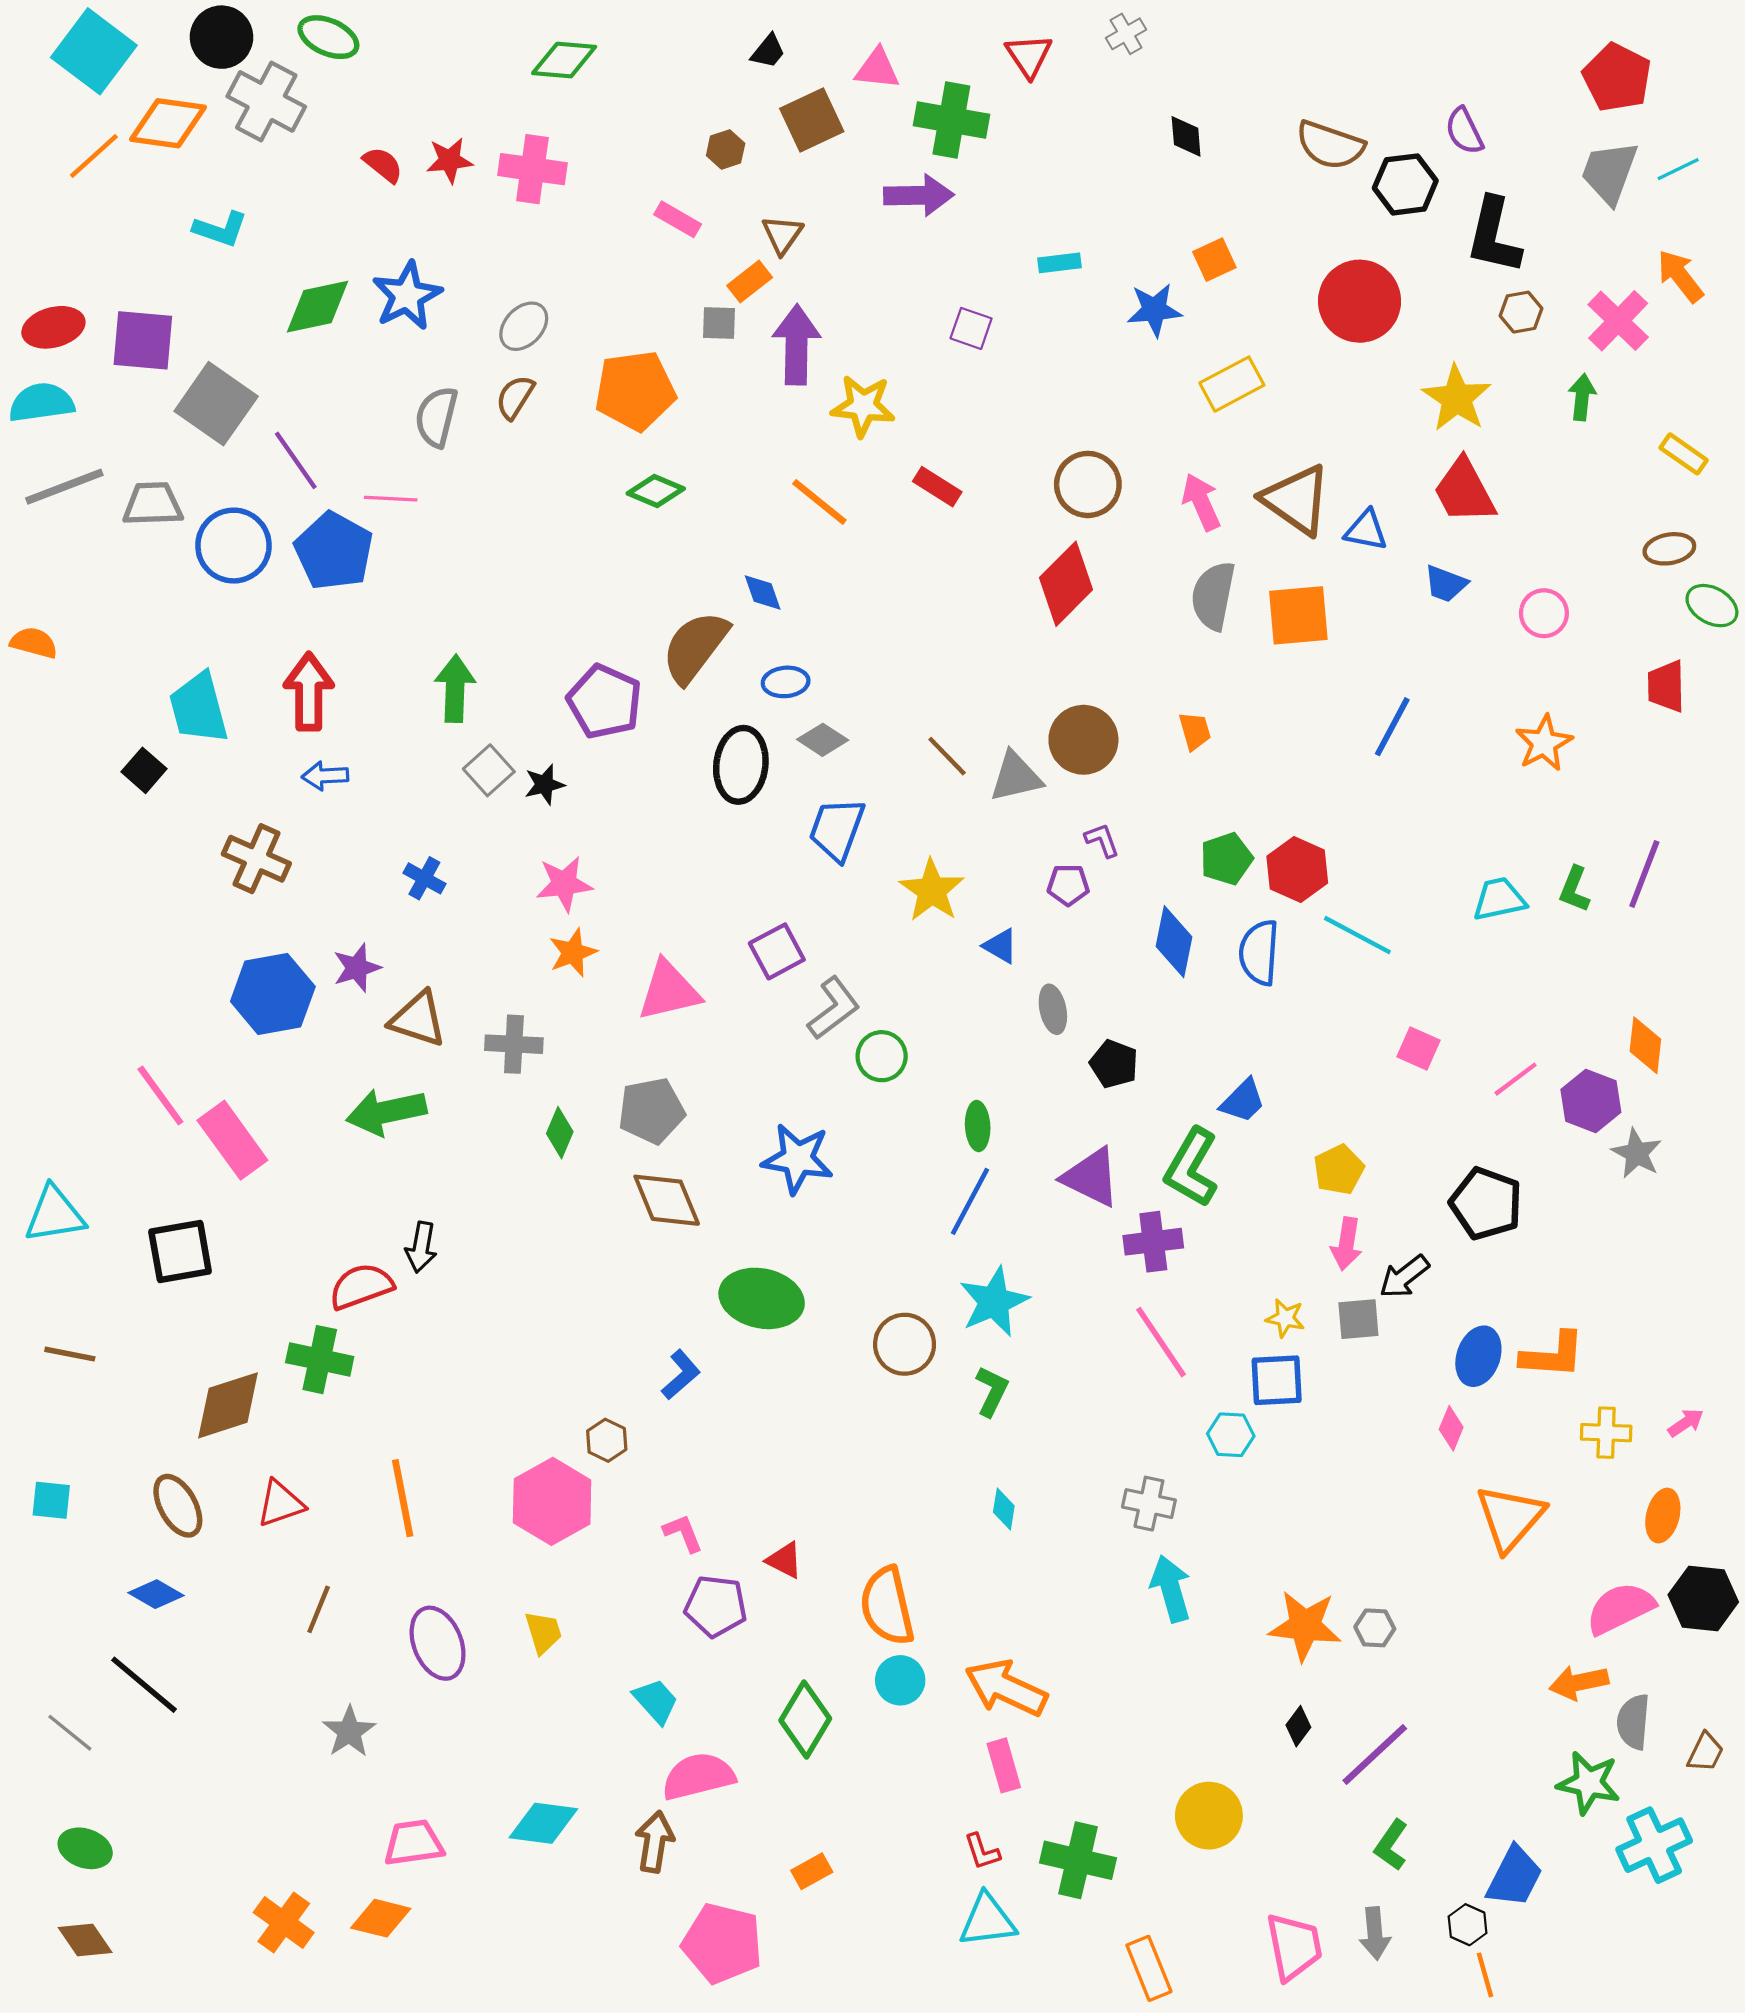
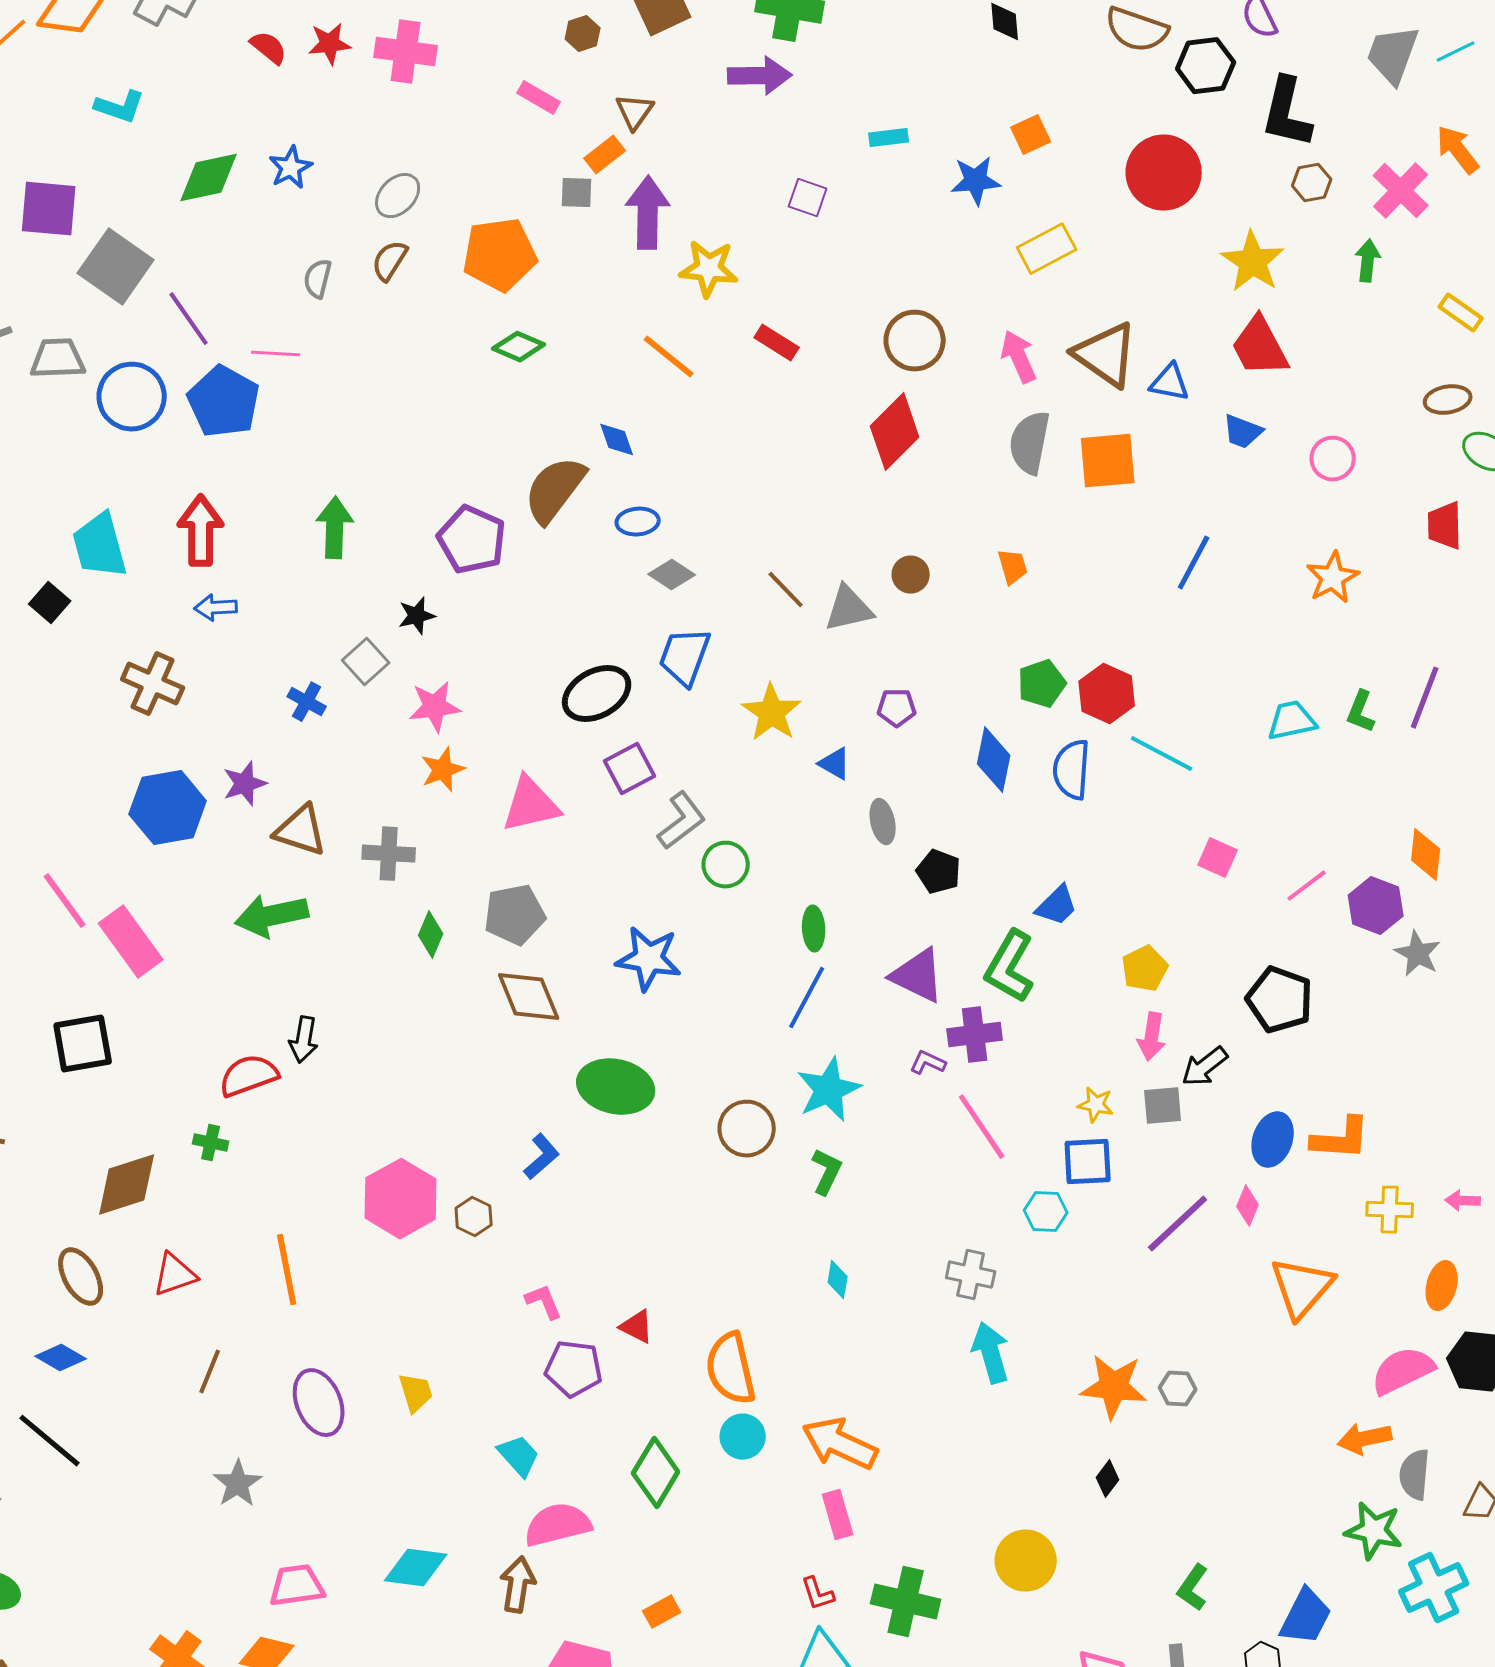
blue star: (407, 296) -> (291, 168), size x0.7
gray semicircle: (436, 417) -> (318, 279), size x0.7
brown circle: (1083, 740) -> (911, 575), size x0.6
black ellipse: (741, 765) -> (597, 694), moved, turned 54
gray square: (489, 770) -> (366, 662), moved
purple L-shape: (1102, 840) -> (928, 1063), moved, turned -45
green cross: (320, 1360) -> (211, 1143), size x0.6
pink arrow: (1686, 1423) -> (1463, 1201), turned -144
pink hexagon: (552, 1501) -> (401, 1199), moved
purple line: (1375, 1754) -> (1178, 1224), moved

